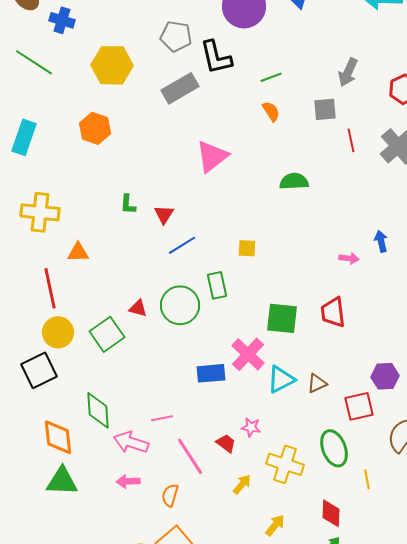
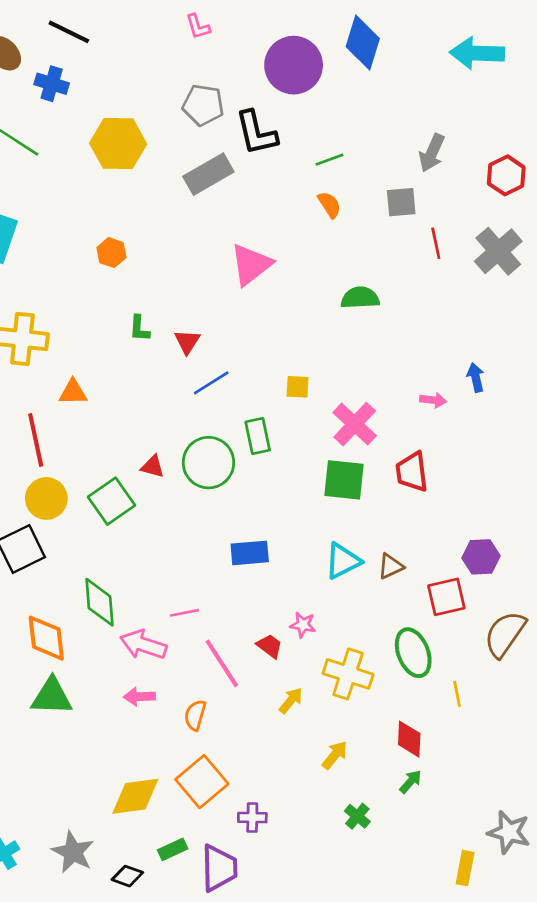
orange hexagon: (95, 128) -> (111, 253), moved, size x0.7
pink cross: (248, 354) -> (355, 424), moved

